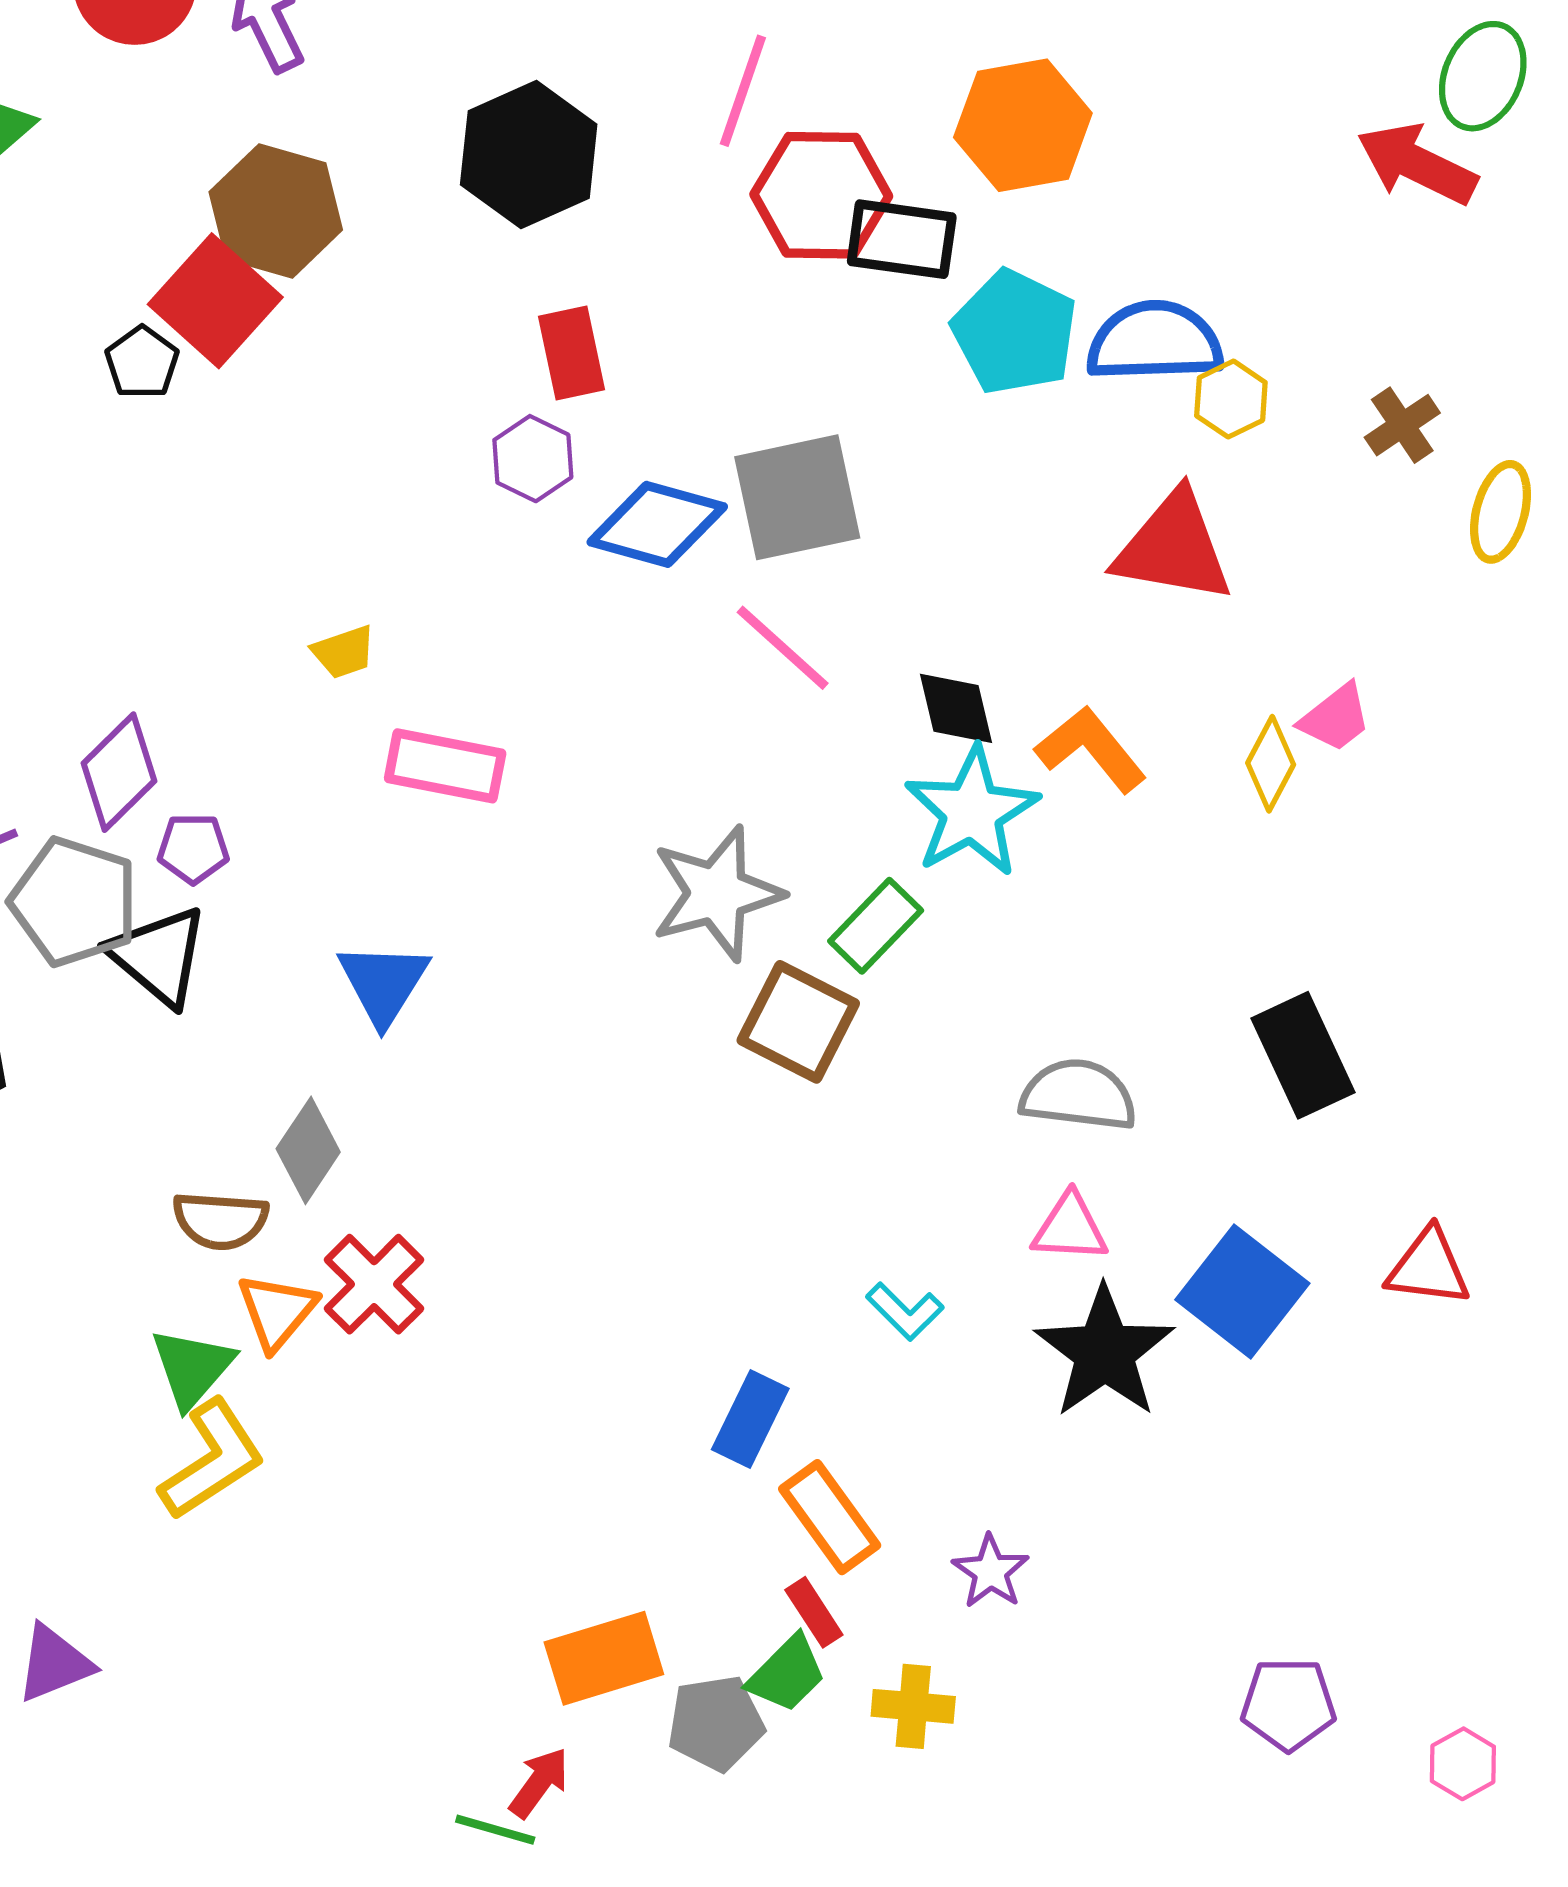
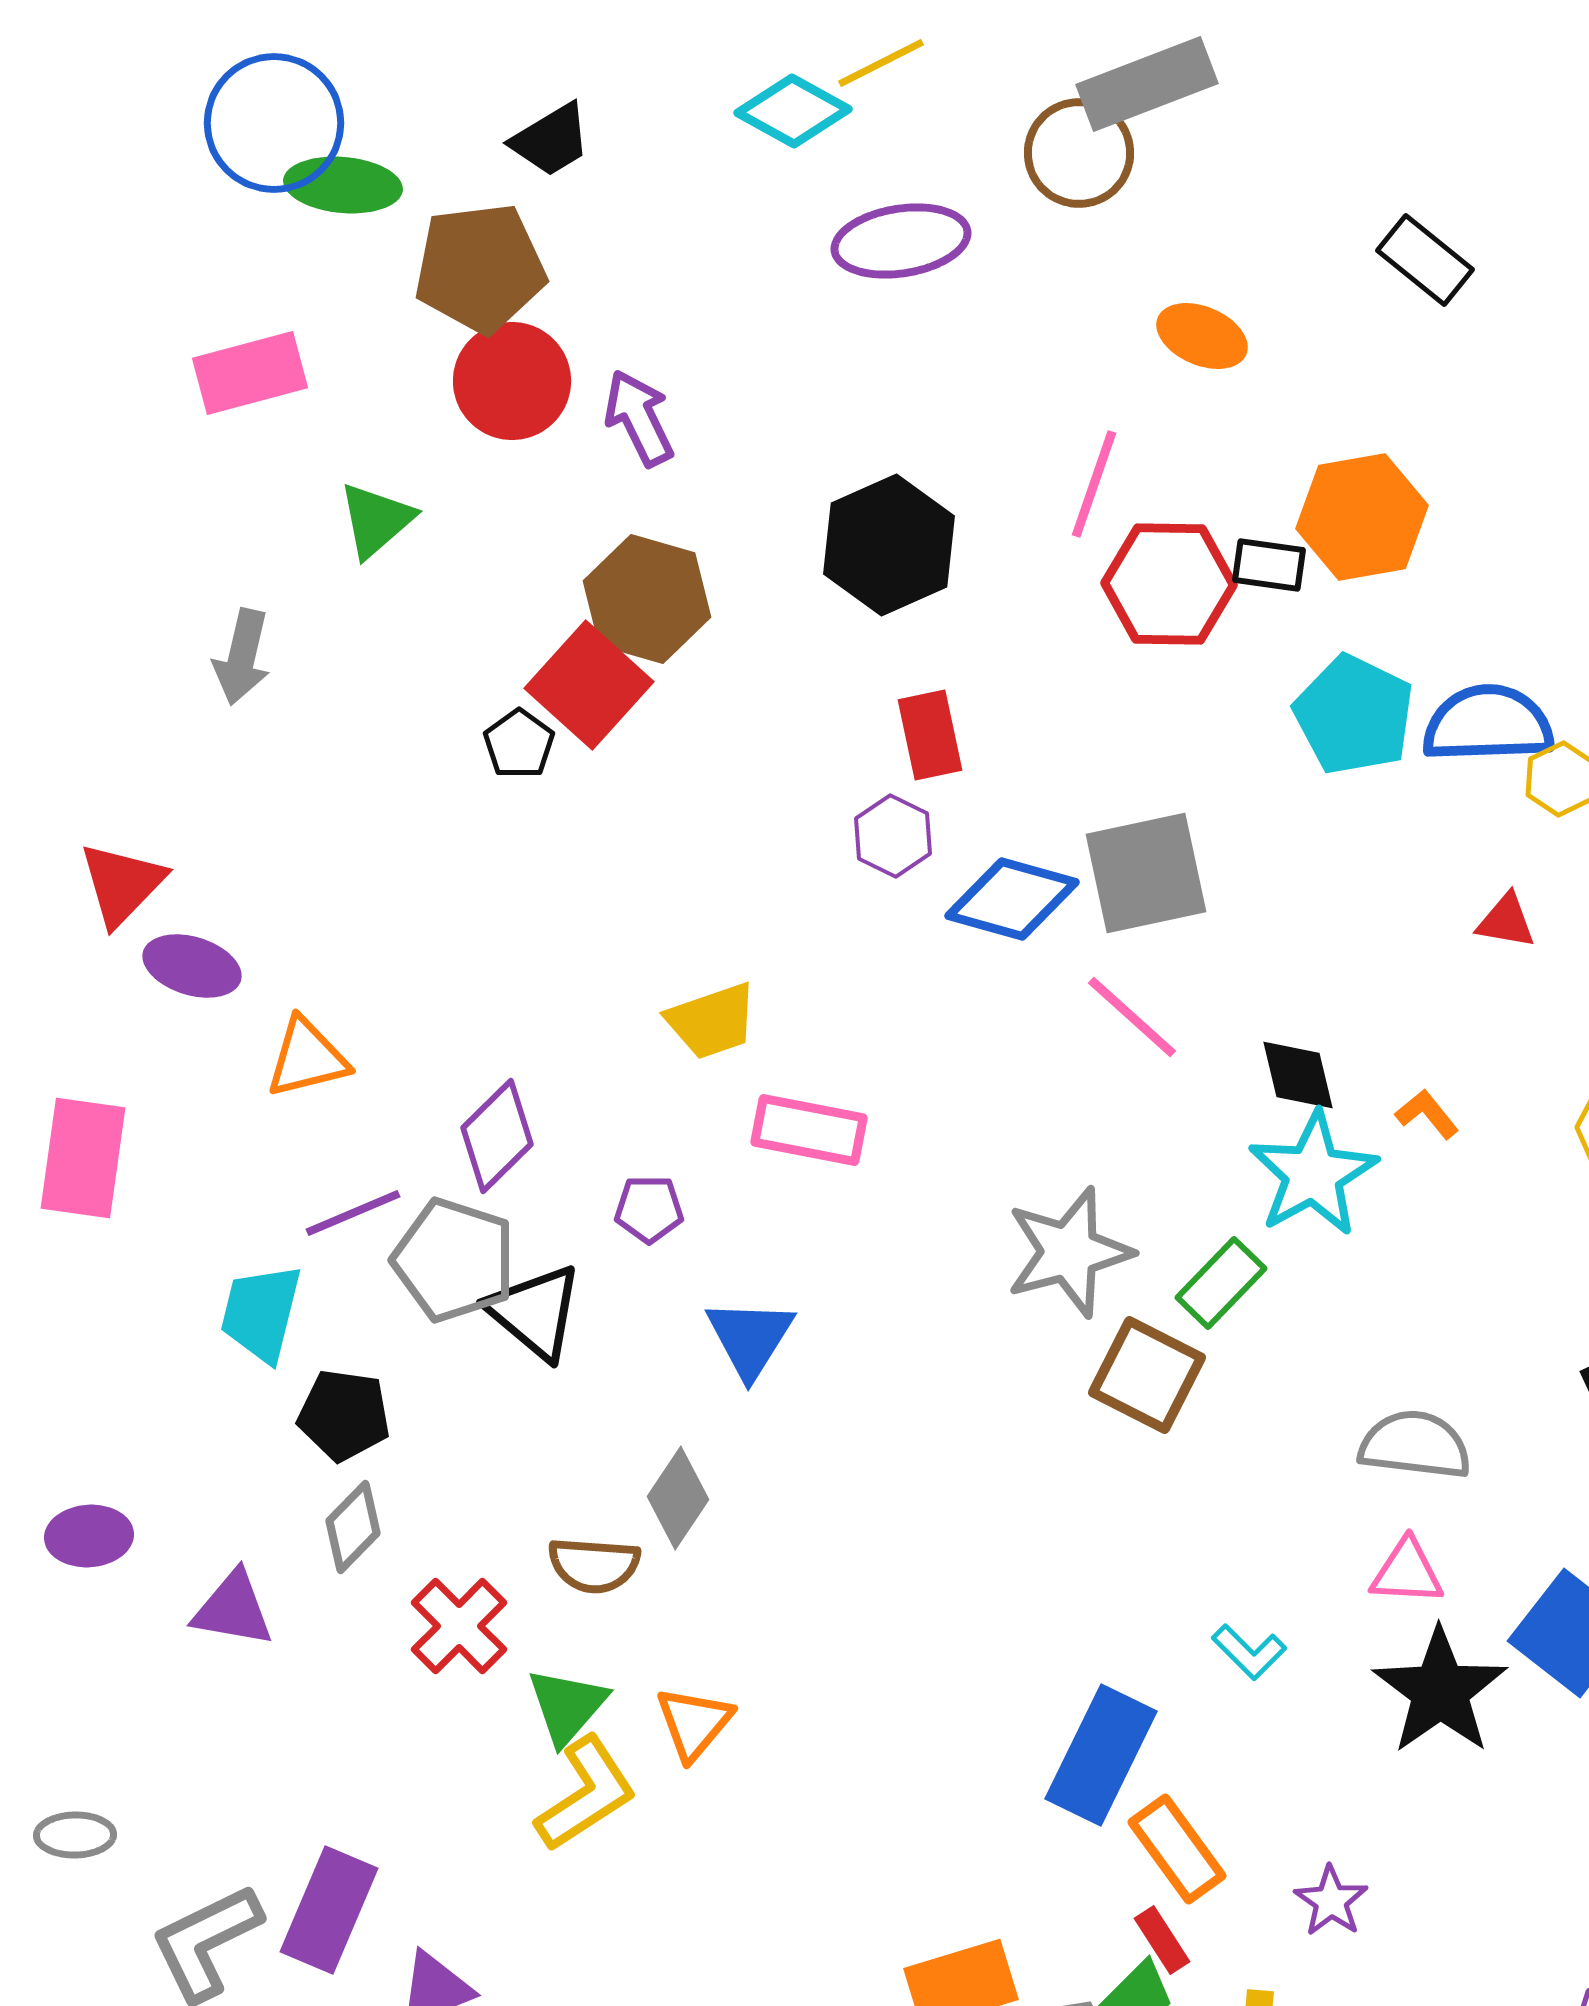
black rectangle: (902, 239) -> (1269, 565), moved, size x0.7
red triangle: (1173, 547) -> (1506, 921), size x0.5
yellow trapezoid: (344, 652) -> (712, 1021), size x1.5
orange L-shape: (1091, 749) -> (1427, 1114), size x0.6
purple pentagon: (193, 848) -> (649, 1209), moved
red cross: (374, 1284) -> (459, 1626), moved
orange triangle: (277, 1311) -> (694, 1723), moved
blue rectangle: (750, 1419) -> (1101, 1755), size x1.5

